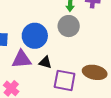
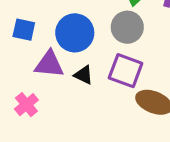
purple square: (65, 80) -> (126, 71), moved

